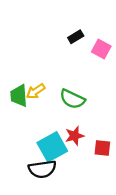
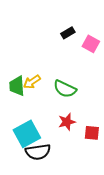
cyan square: (52, 147) -> (27, 134), moved

